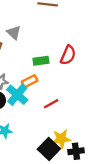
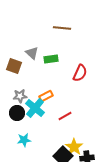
green rectangle: (41, 61) -> (51, 59), moved
yellow star: (61, 139) -> (74, 147), turned -30

